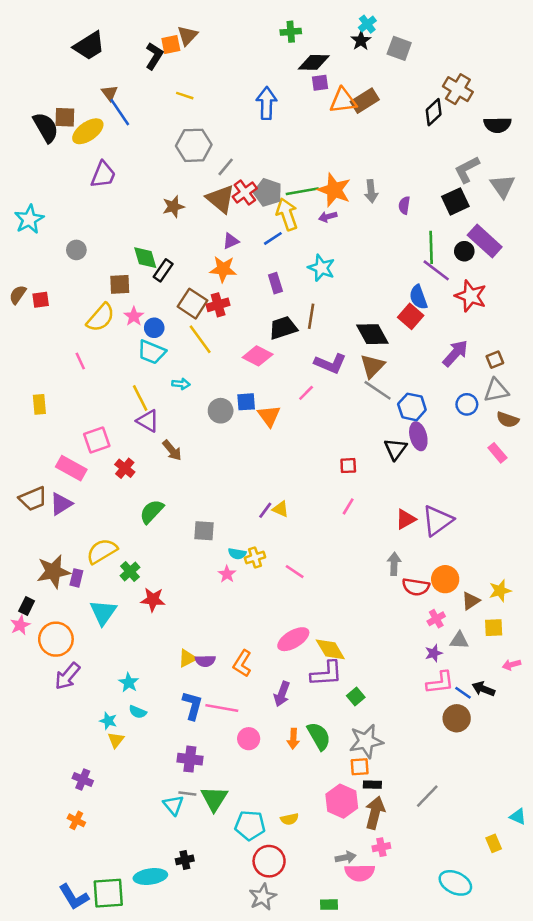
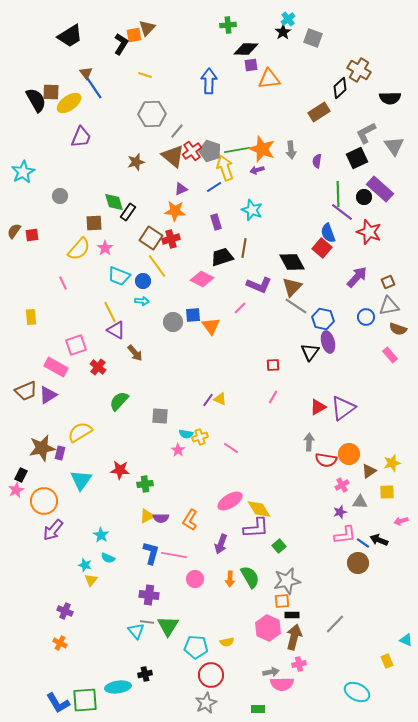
brown rectangle: (365, 101) -> (319, 112), moved
blue circle: (154, 328) -> (143, 281), moved
green cross: (130, 572) -> (145, 484), moved, turned 35

